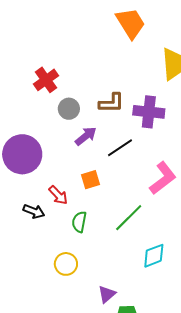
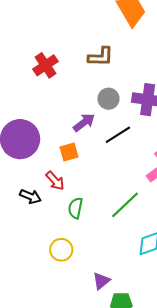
brown L-shape: (111, 103) -> (101, 57), moved
gray circle: (69, 109) -> (108, 99), moved
orange square: (90, 180) -> (69, 152), moved

